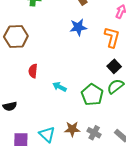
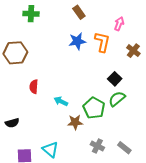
orange L-shape: (112, 37) -> (102, 42), moved
brown star: (72, 129) -> (75, 122), moved

